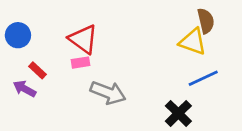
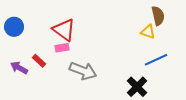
yellow triangle: (193, 42) -> (148, 32), size x0.7
red rectangle: (38, 70) -> (39, 61), moved

